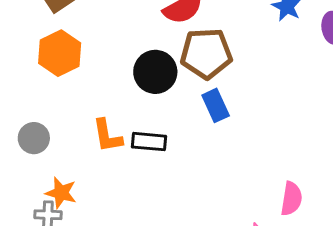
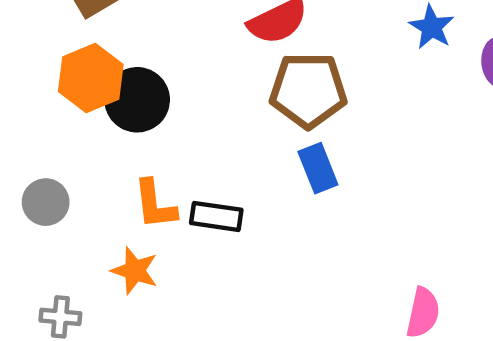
black circle: (155, 72) -> (137, 100), moved
orange star: (61, 193) -> (135, 271), moved

